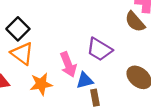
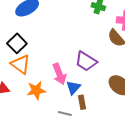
blue triangle: (85, 80) -> (73, 88), turned -35

